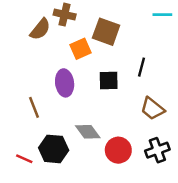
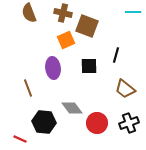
brown cross: (65, 15) -> (63, 13), moved
brown semicircle: (40, 29) -> (29, 13), moved, turned 120
red line: (24, 159) -> (20, 139), moved

